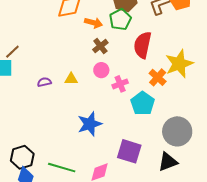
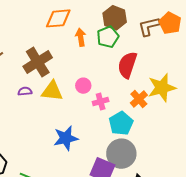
orange arrow: (94, 23) -> (81, 37), turned -120
brown cross: (100, 46) -> (38, 62), moved, size x1.8
yellow triangle: (71, 79) -> (52, 91), size x1.6
gray circle: (177, 131) -> (121, 154), moved

